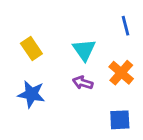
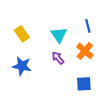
blue line: (126, 26) -> (88, 26), moved
purple arrow: (83, 83) -> (58, 58), turned 32

